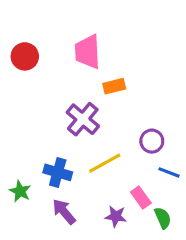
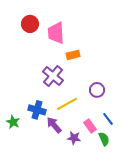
red circle: (25, 56) -> (30, 24), moved
blue line: (169, 172) -> (108, 119), moved, turned 32
purple arrow: (64, 212) -> (54, 125), moved

